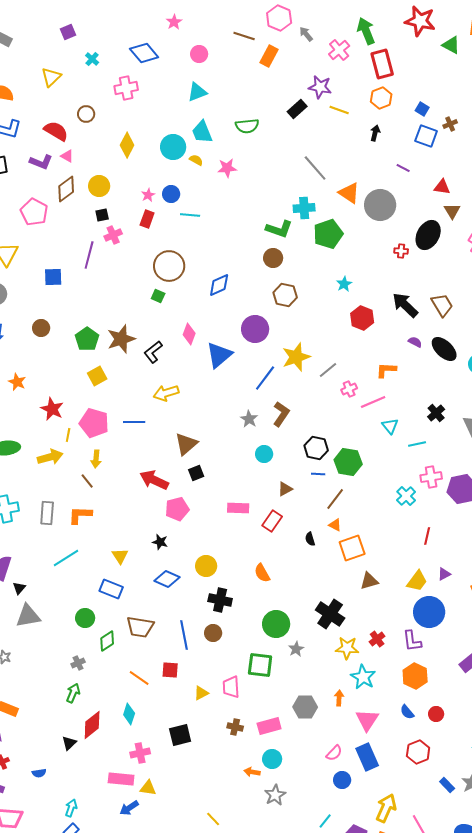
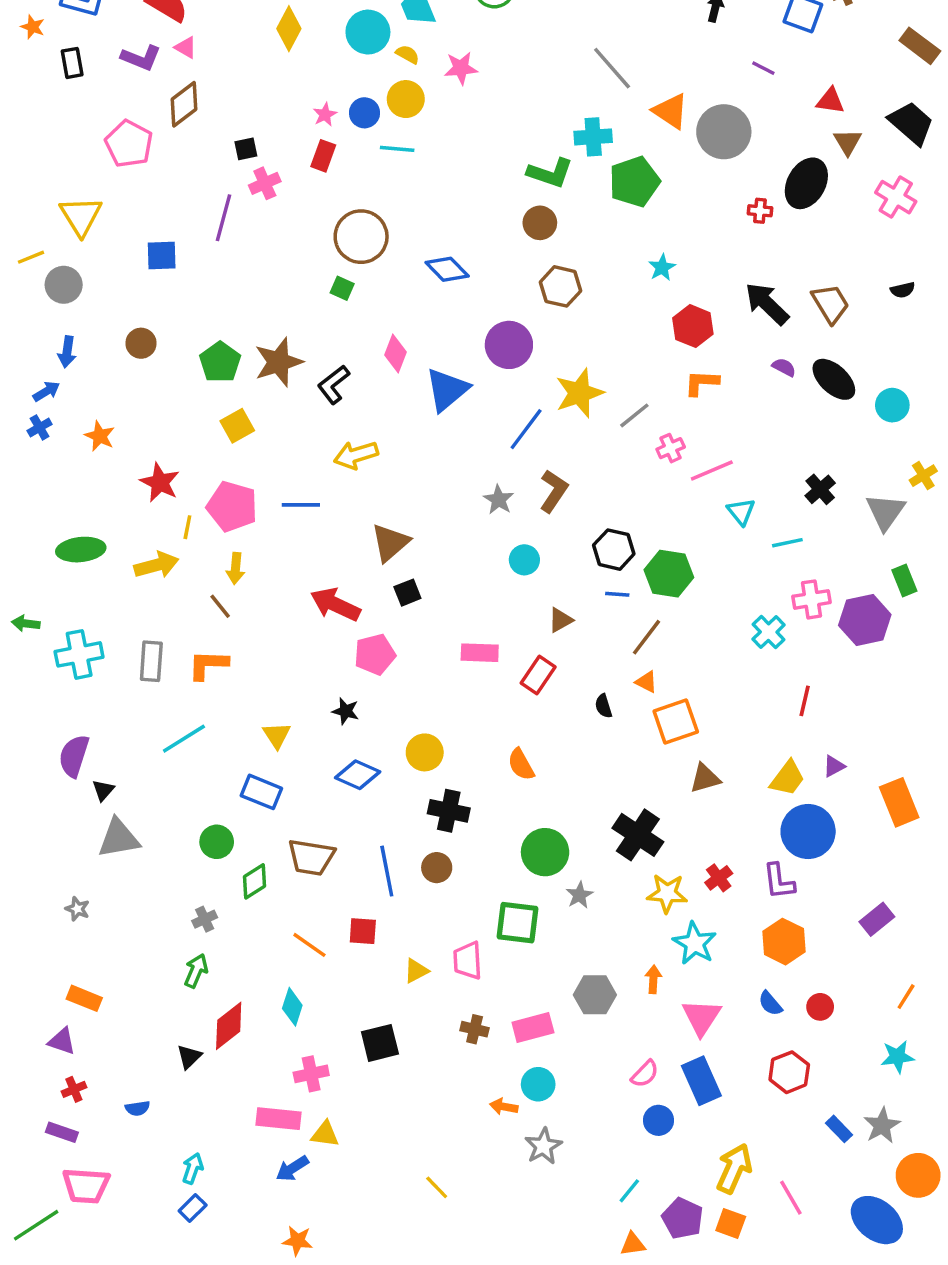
yellow circle: (99, 186) -> (406, 99), moved
blue diamond: (219, 285) -> (447, 269), turned 70
orange L-shape: (386, 370) -> (701, 383), moved

